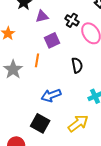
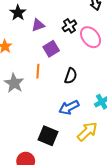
black cross: (72, 20) -> (69, 26), turned 32
black semicircle: (77, 65) -> (71, 76), moved, turned 35
blue arrow: (51, 95) -> (69, 107), moved

